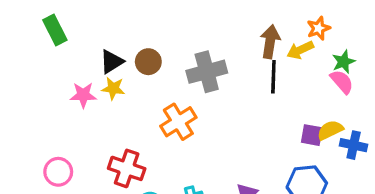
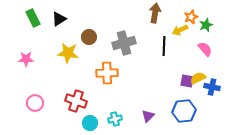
brown arrow: (270, 42) -> (155, 13), moved
black triangle: (112, 62) -> (59, 19), moved
green star: (344, 62) -> (206, 25), moved
yellow star: (113, 88) -> (68, 53), size x1.5
pink star: (83, 95) -> (26, 59), moved
orange cross: (178, 122) -> (107, 73), turned 30

